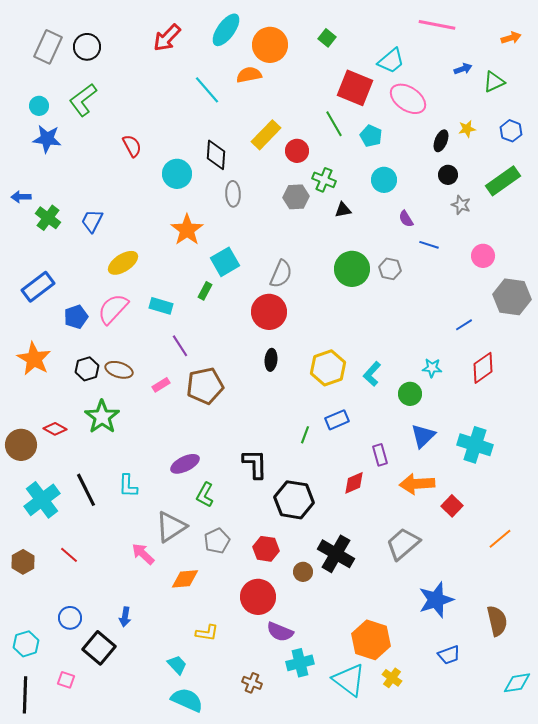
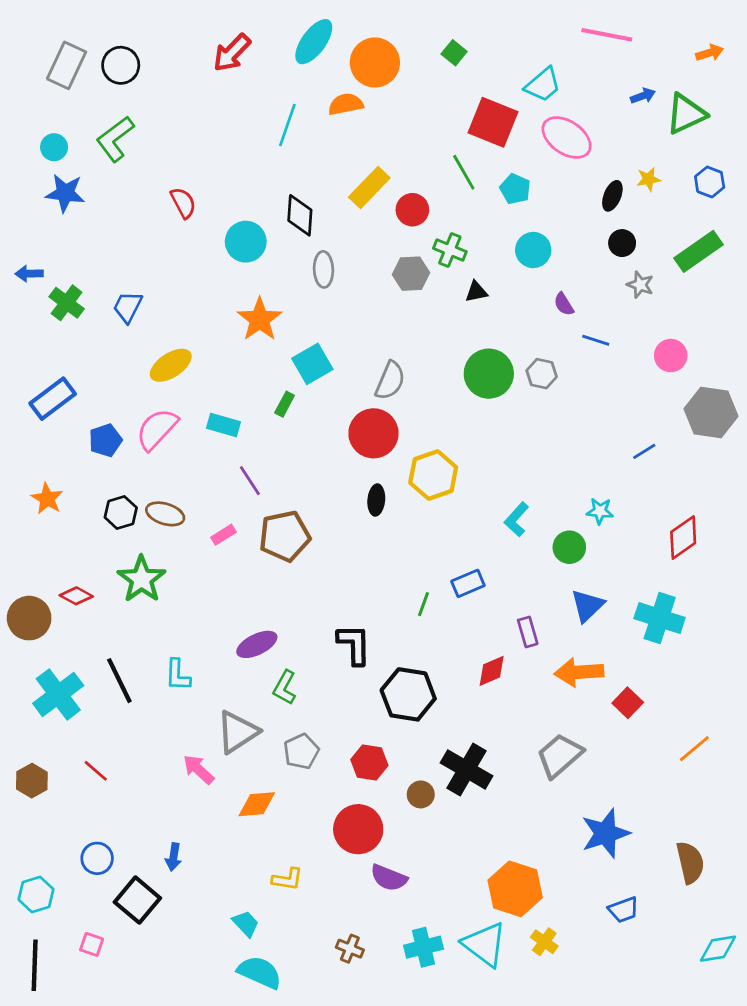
green triangle: (494, 82) -> (686, 114), size x1.4
cyan line: (207, 90) -> (287, 125), turned 60
orange star: (34, 359) -> (47, 499), size x0.7
yellow hexagon: (328, 368) -> (433, 475), moved
red diamond: (483, 368) -> (683, 538), moved
cyan cross: (300, 663) -> (424, 947), moved

